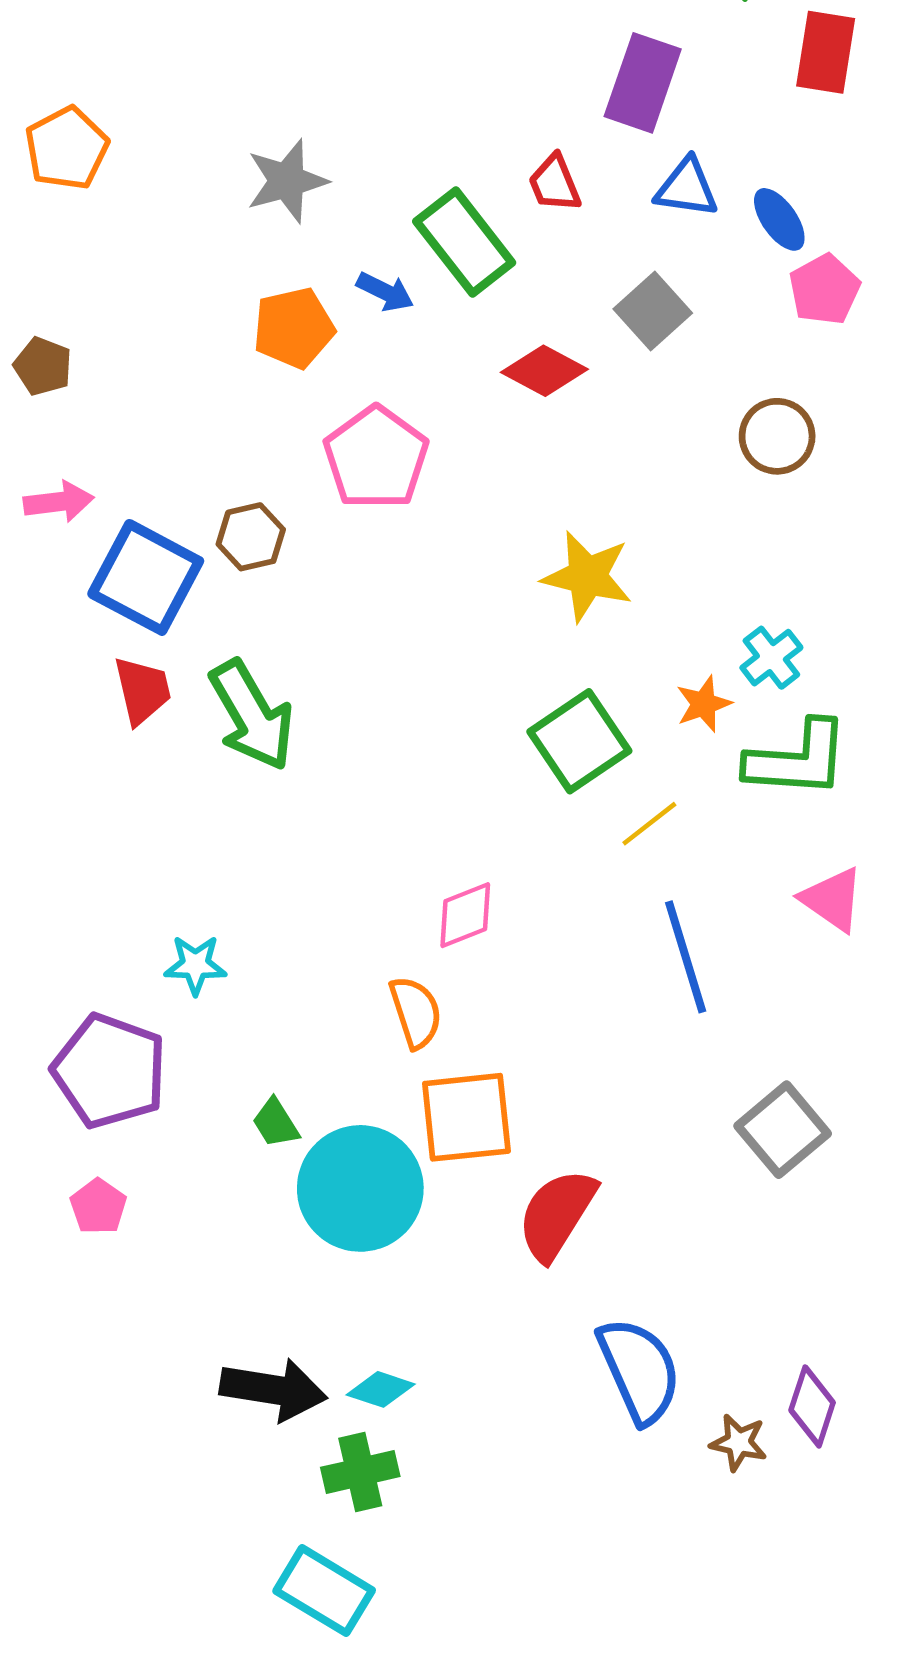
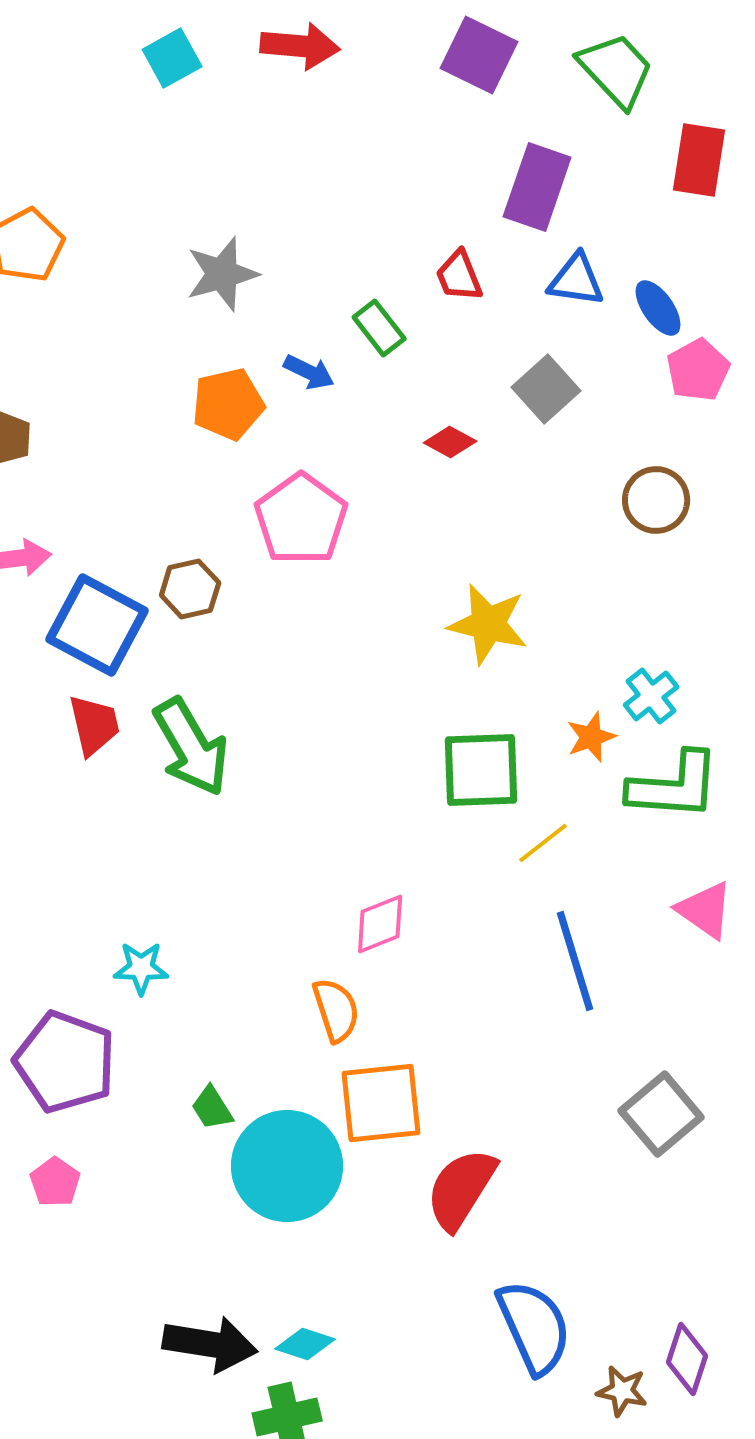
green rectangle: (464, 242) -> (379, 328), size x0.6
red diamond: (544, 371) -> (450, 442), size x0.7
green square: (579, 741) -> (481, 770), turned 32

